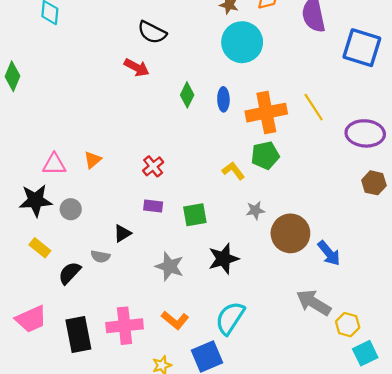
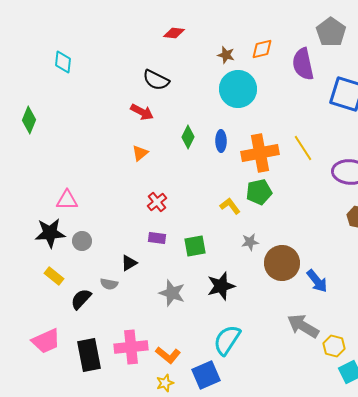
orange triangle: (93, 160) -> (140, 153), moved
orange L-shape: (175, 320) -> (168, 355), moved

